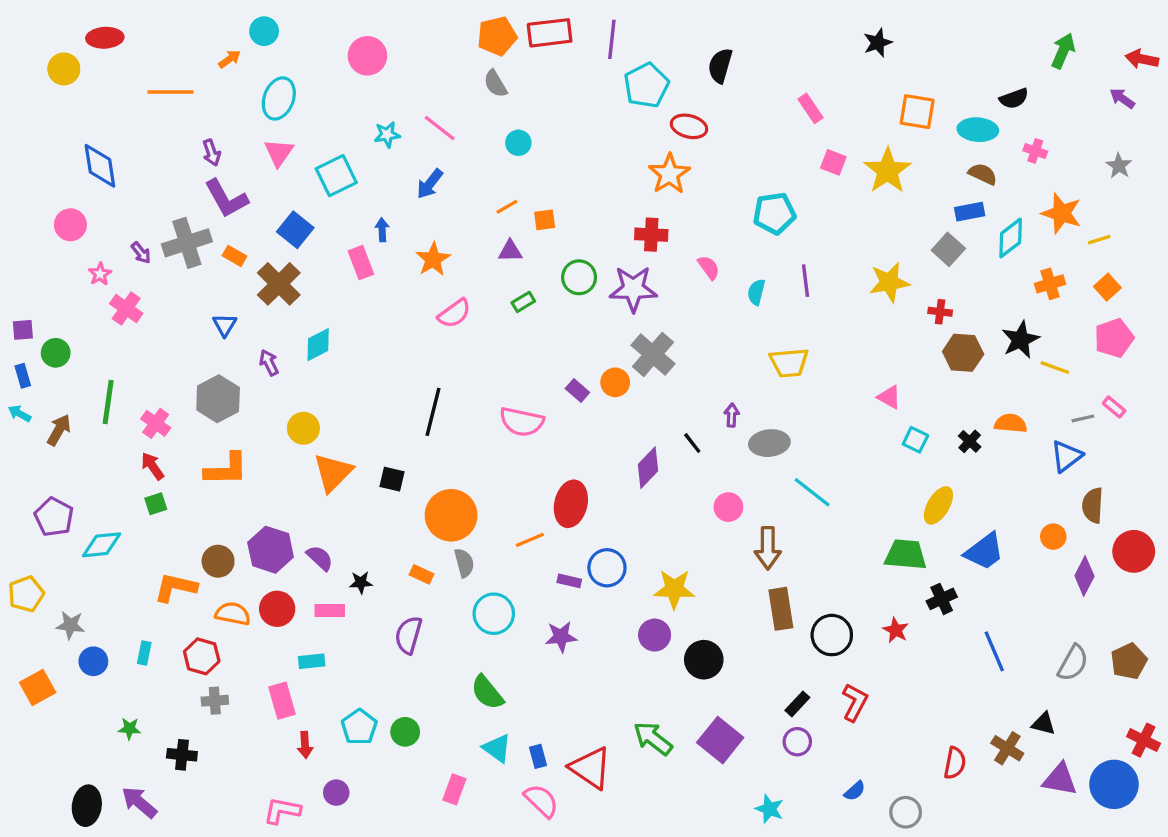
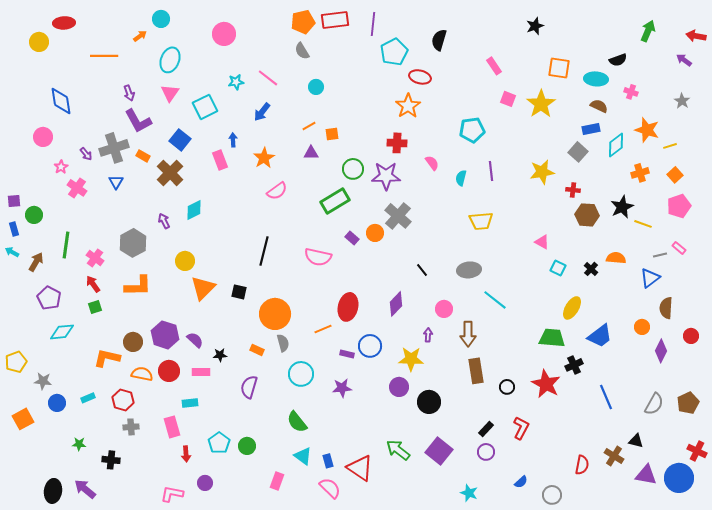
green rectangle: (523, 302) -> (335, 201), moved, size x2.0
blue triangle: (225, 325) -> (116, 182), moved
purple arrow: (732, 415) -> (428, 335), moved
purple diamond: (648, 468) -> (396, 304), moved
purple pentagon: (54, 517) -> (49, 298), moved
red circle: (1134, 551) -> (691, 336), size x0.6
red star: (896, 630) -> (546, 384), size x1.8
black circle: (832, 635) -> (507, 387), size x0.6
cyan rectangle: (144, 653) -> (88, 398), turned 56

